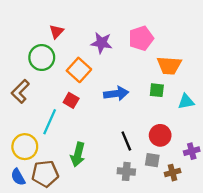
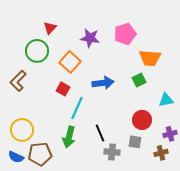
green square: (157, 90) -> (139, 80), turned -32
cyan triangle: (186, 102) -> (166, 100), moved
cyan line: (50, 122) -> (77, 108), moved
black line: (126, 141) -> (100, 133), moved
brown cross: (173, 173) -> (161, 153), moved
blue semicircle: (18, 177) -> (16, 157), turned -35

